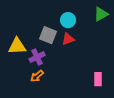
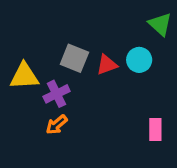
green triangle: (101, 14) -> (160, 24), turned -49
cyan circle: (68, 20) -> (139, 60), moved

